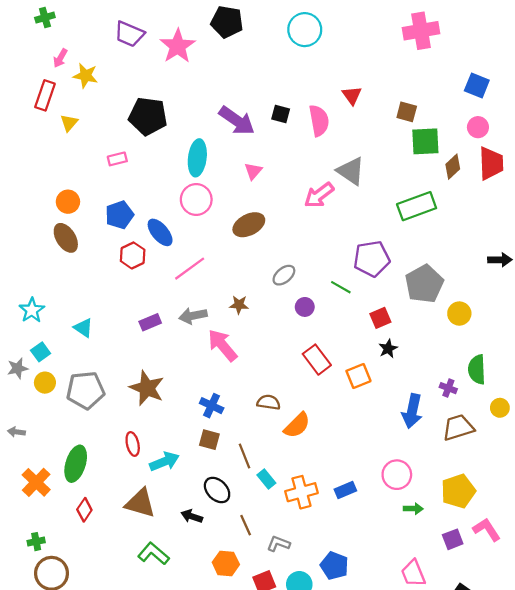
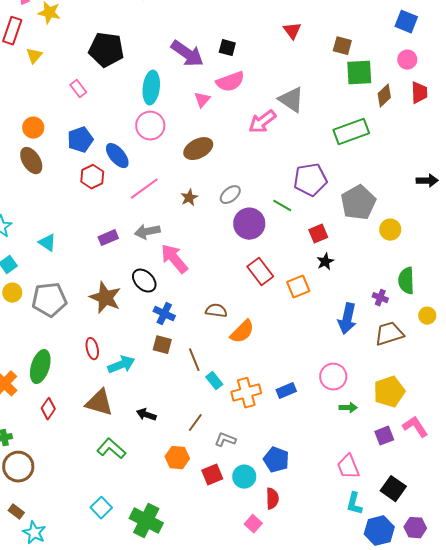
pink semicircle: (319, 121) -> (230, 82), moved, turned 80
pink rectangle: (117, 159) -> (78, 89), turned 66
red trapezoid: (491, 163) -> (419, 93), size x0.7
brown star: (239, 305) -> (189, 198), moved, turned -30
purple circle: (305, 307) -> (249, 224), size x1.8
black ellipse: (217, 490) -> (144, 281), moved
brown line: (246, 525) -> (195, 423), turned 60

